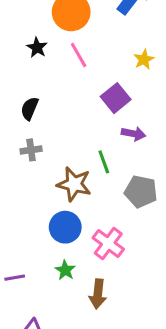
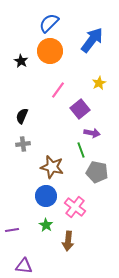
black star: (37, 48) -> (21, 61), moved
pink line: (79, 55) -> (58, 90), moved, turned 66
green line: (104, 162) -> (81, 150), moved

